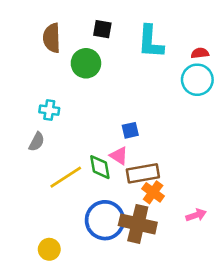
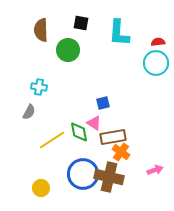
yellow circle: (49, 249) -> (41, 188), moved

